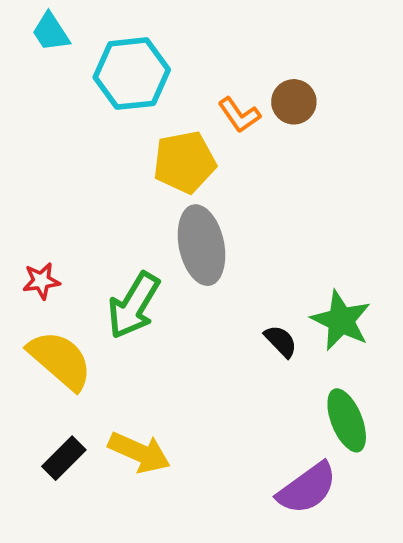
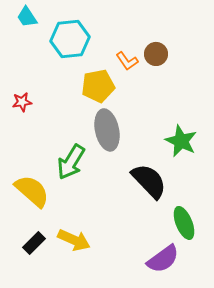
red star: (41, 281) -> (22, 102), moved
green star: (341, 320) -> (181, 141), moved
black semicircle: (281, 341) -> (149, 181), size x2.0

